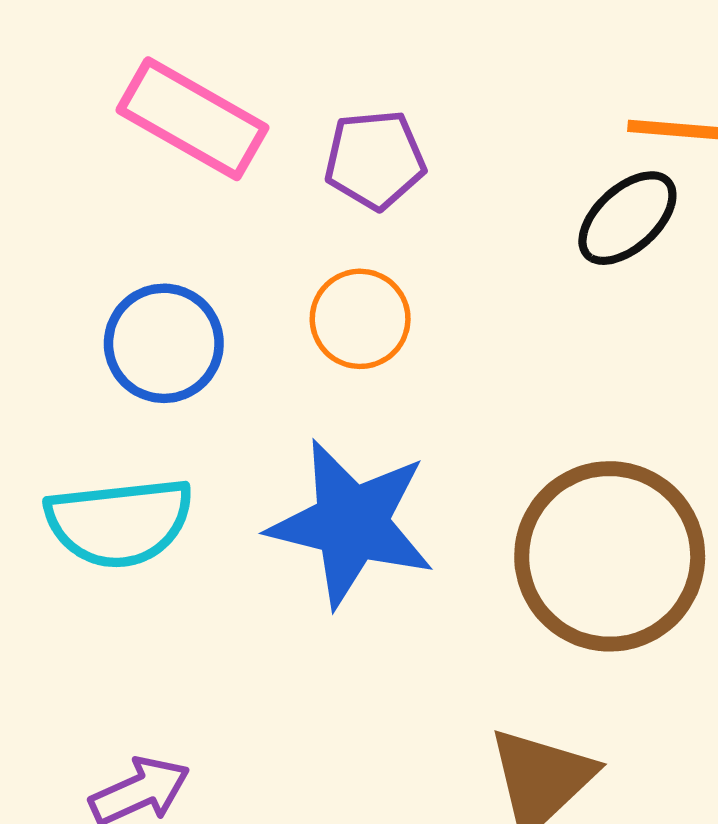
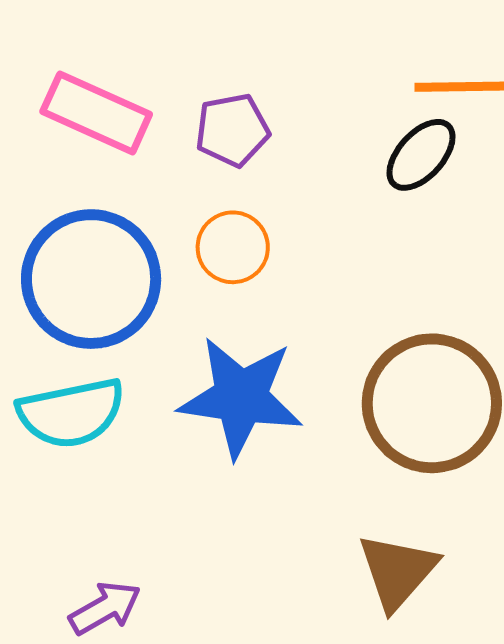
blue circle: (164, 343) -> (91, 279), size x1.6

